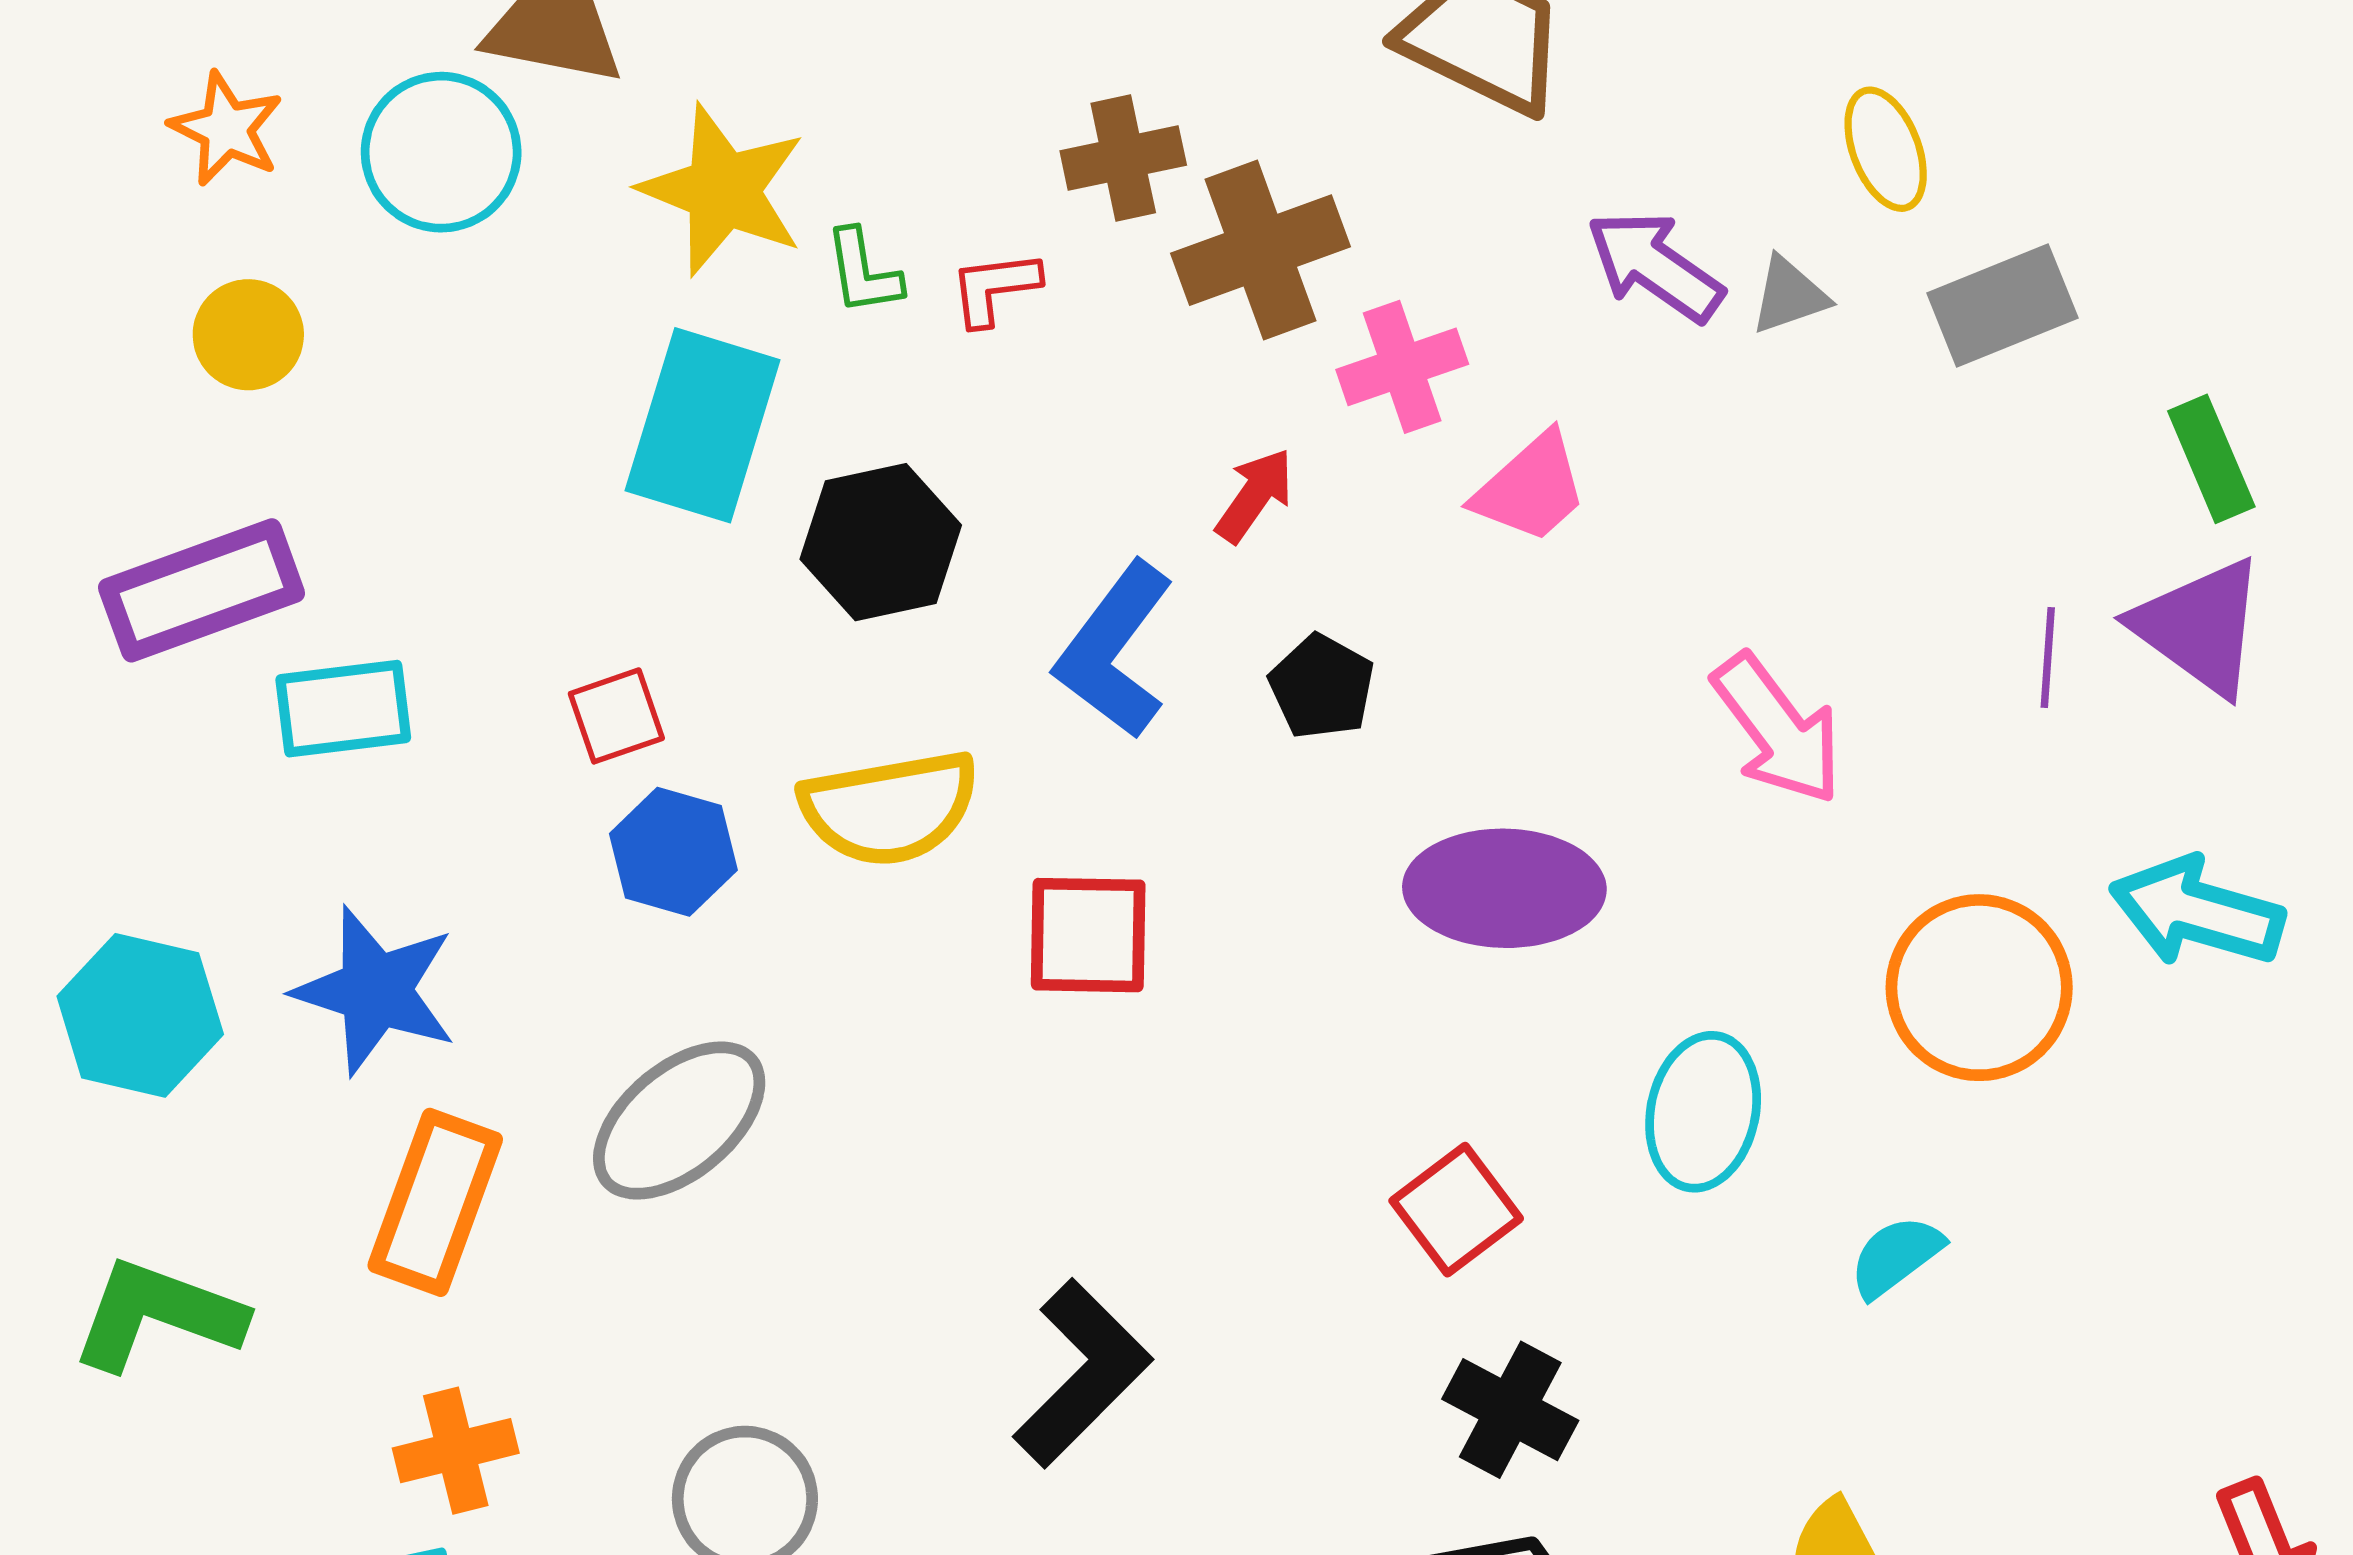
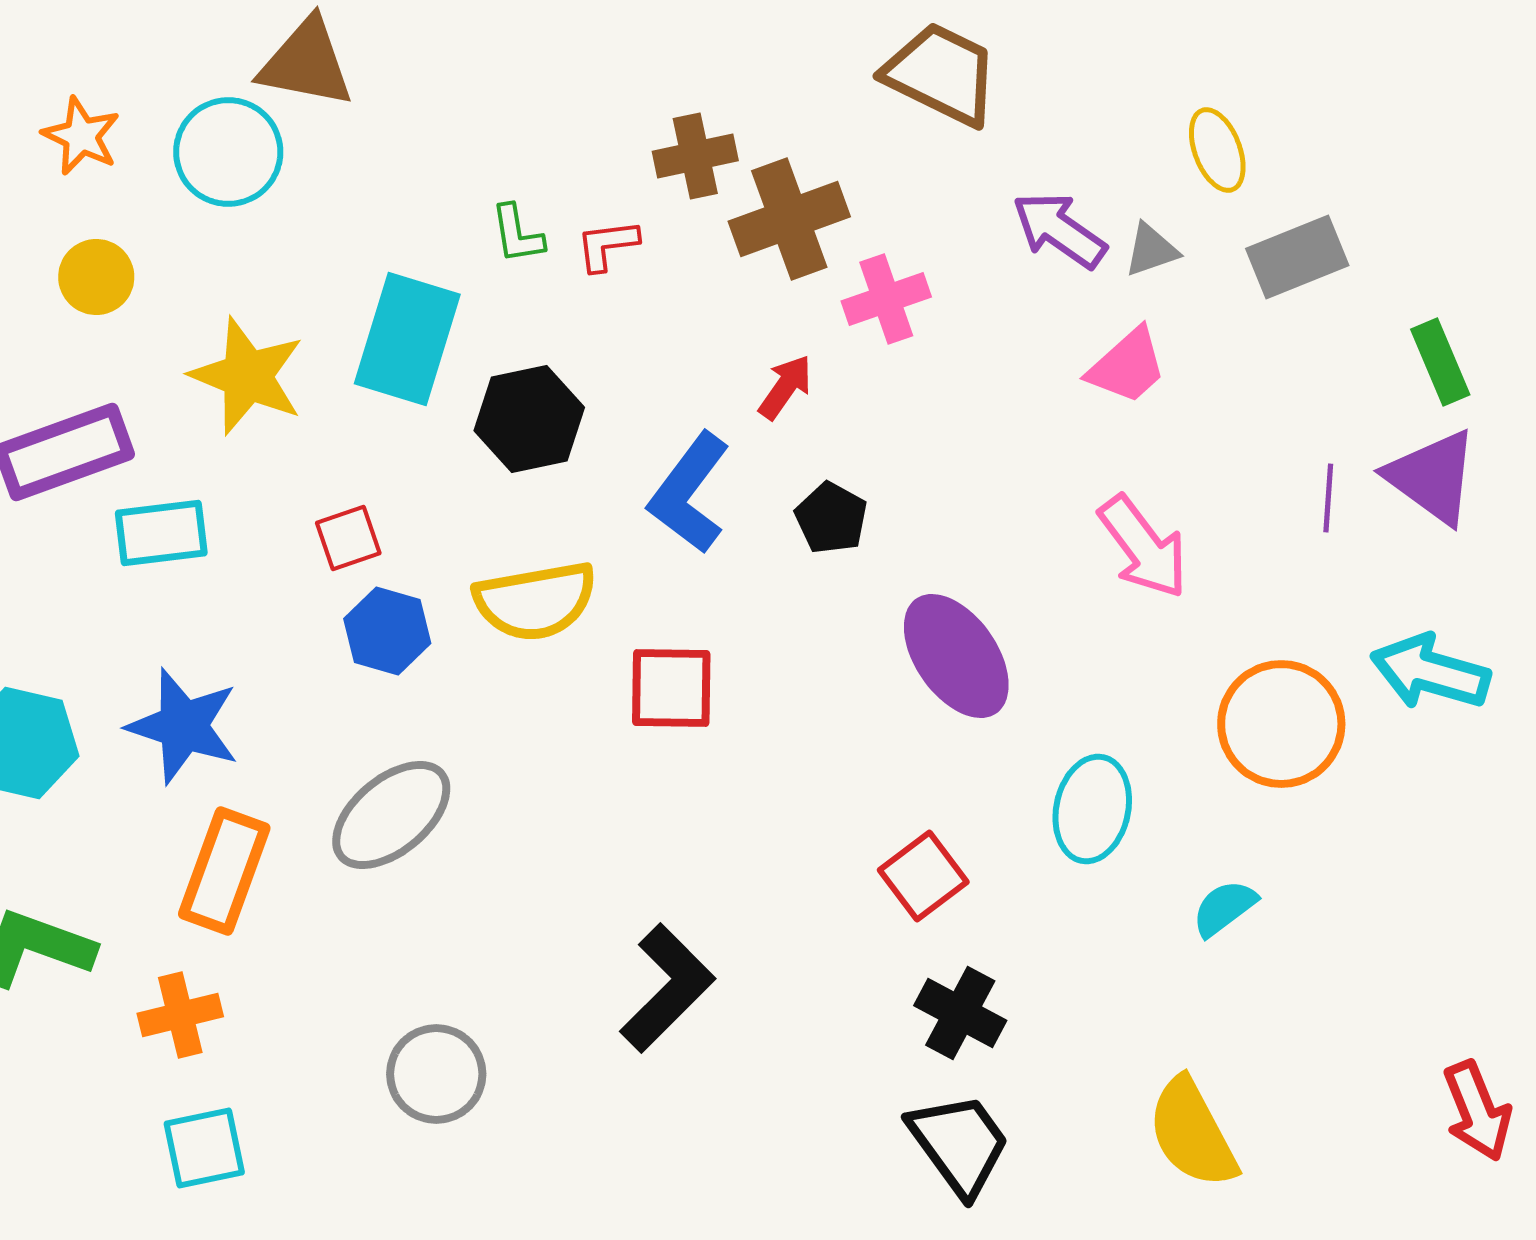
yellow star: (723, 190) -> (247, 376), moved
pink trapezoid: (1531, 488) -> (1127, 366), moved
purple ellipse: (1504, 888) -> (956, 656), turned 54
orange cross: (456, 1451) -> (180, 1015), moved

